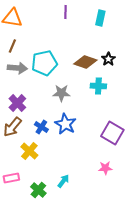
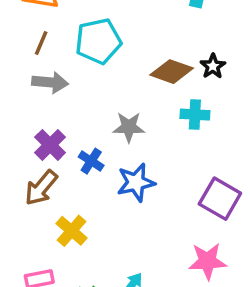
cyan pentagon: (44, 63) -> (98, 41), moved
blue star: (65, 124) -> (136, 182), turned 30
blue cross: (41, 127) -> (91, 161), moved
pink star: (105, 168) -> (207, 261), size x1.5

